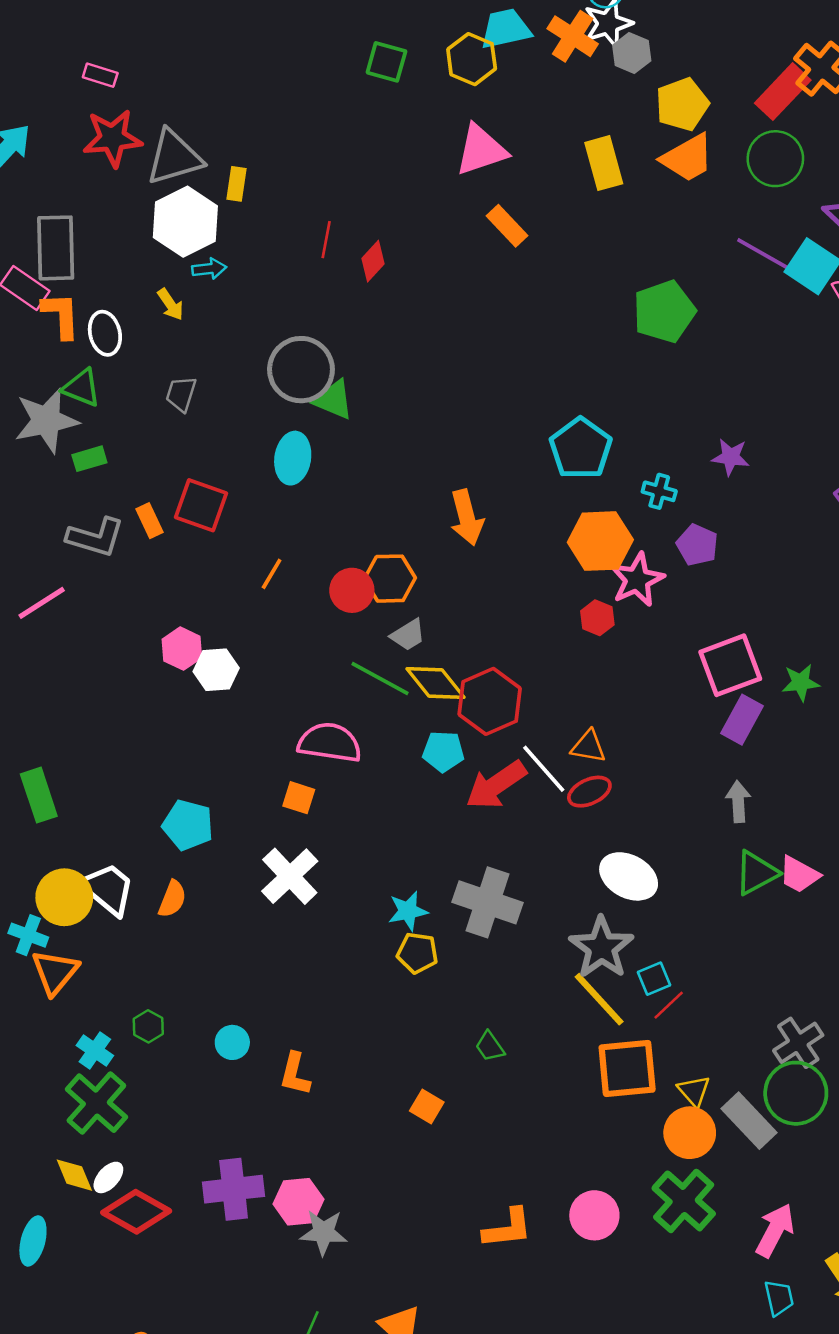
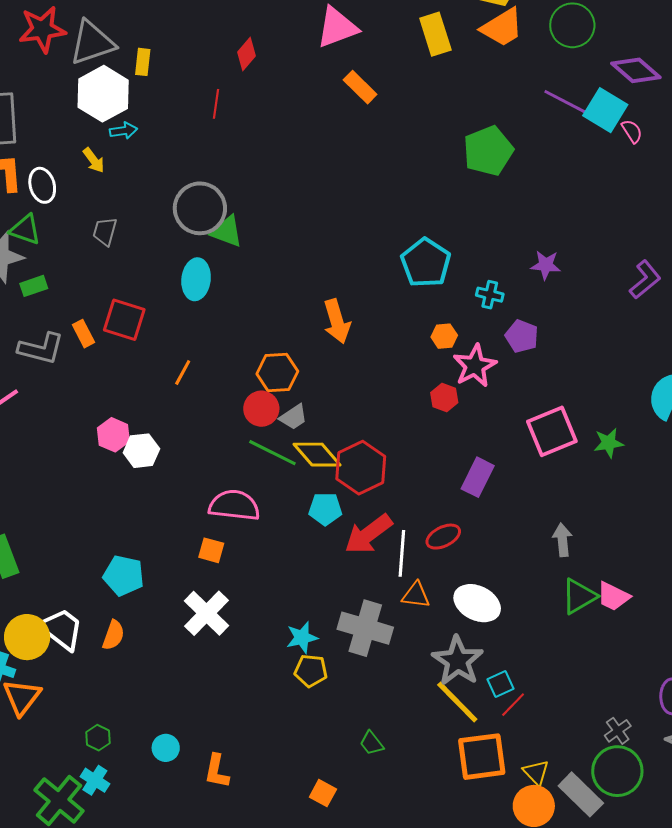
red diamond: (373, 261) -> (246, 54), moved
orange hexagon: (600, 541) -> (444, 336), size x0.5
red circle: (352, 590) -> (261, 409), moved
purple rectangle: (742, 720) -> (478, 477), moved
orange triangle: (588, 747) -> (416, 595), moved
white line: (544, 769) -> (402, 553), moved, turned 48
gray cross: (798, 1043) -> (618, 731), size x0.7
cyan cross: (95, 1050) -> (95, 780), moved

